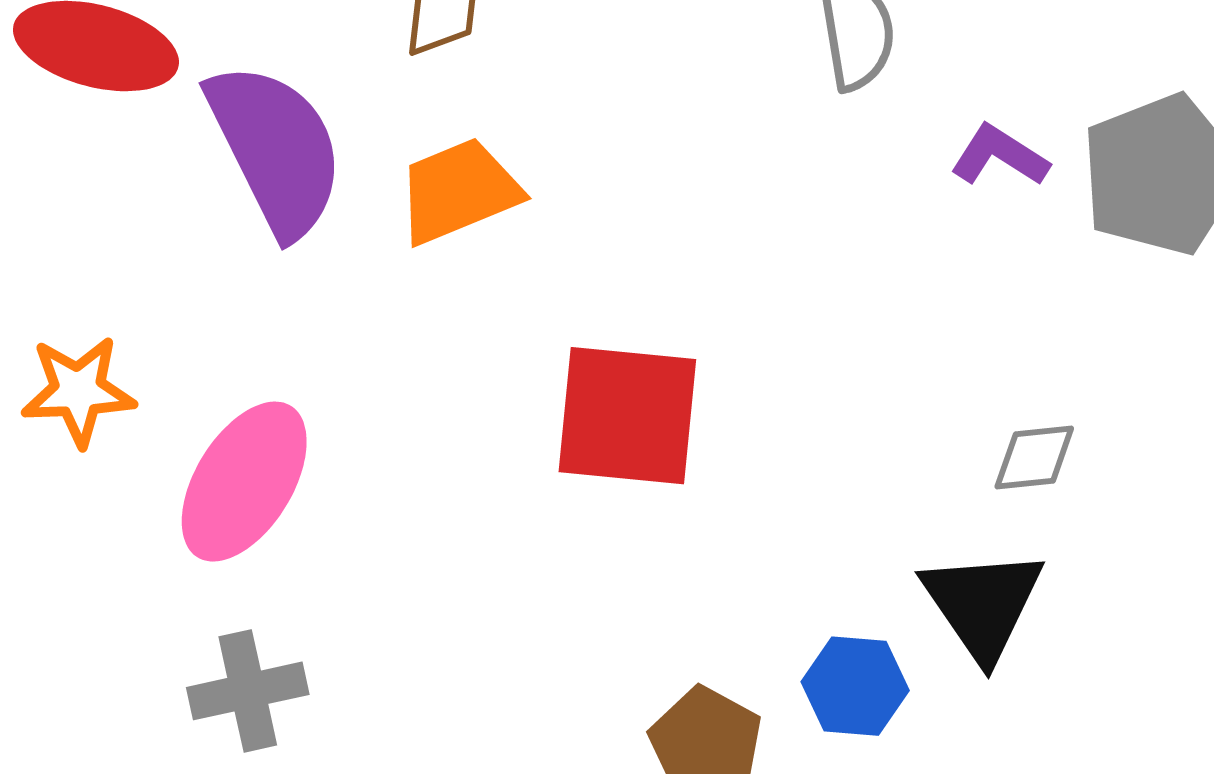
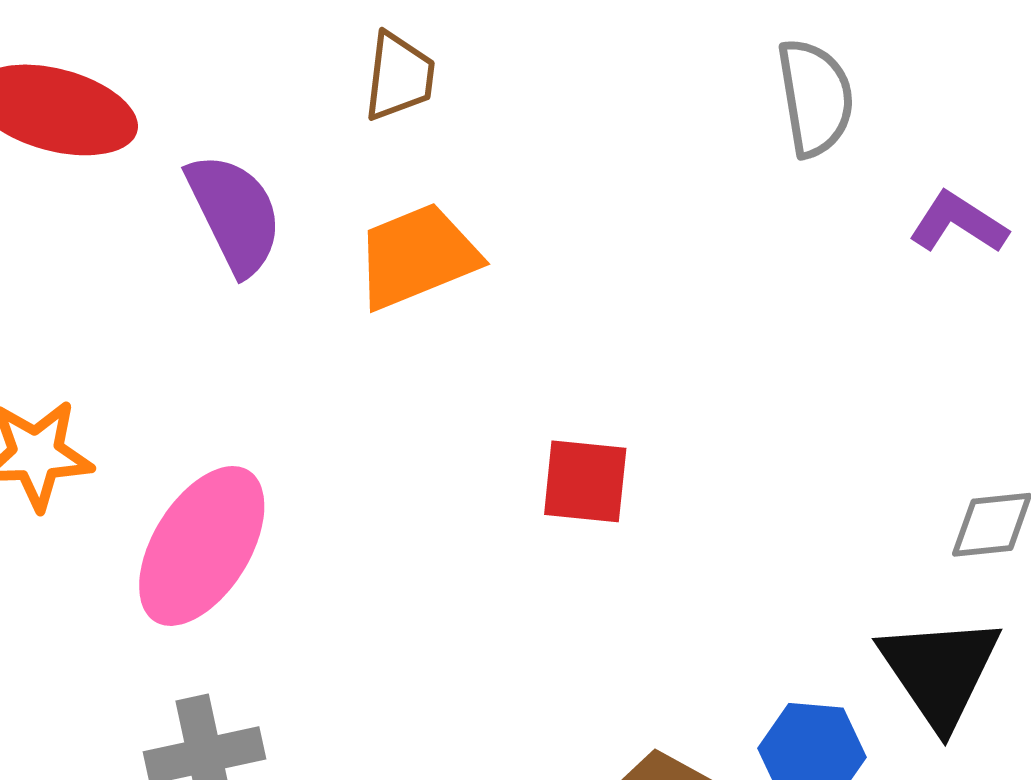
purple semicircle: (276, 149) -> (234, 214), size x0.7
red square: (627, 416) -> (585, 481), size x0.6

